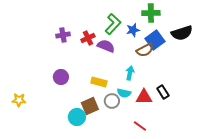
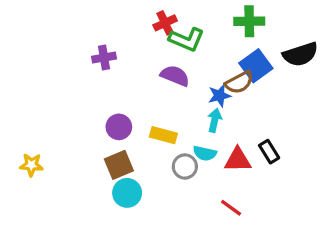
green L-shape: (113, 24) -> (187, 39), turned 70
blue star: (133, 30) -> (220, 96), moved
red cross: (88, 38) -> (165, 23), moved
purple circle: (61, 77) -> (119, 127), moved
brown square: (90, 106) -> (119, 165), moved

